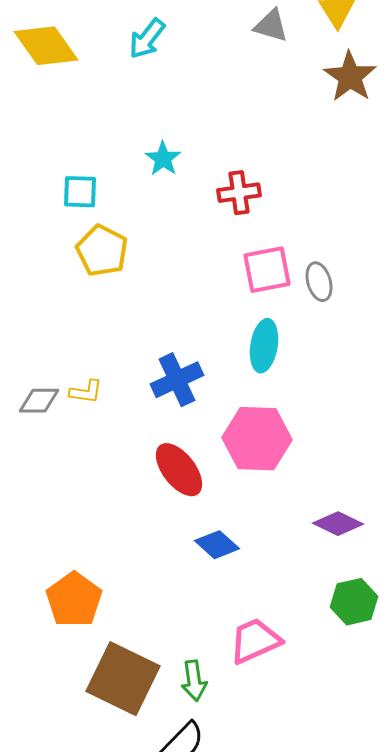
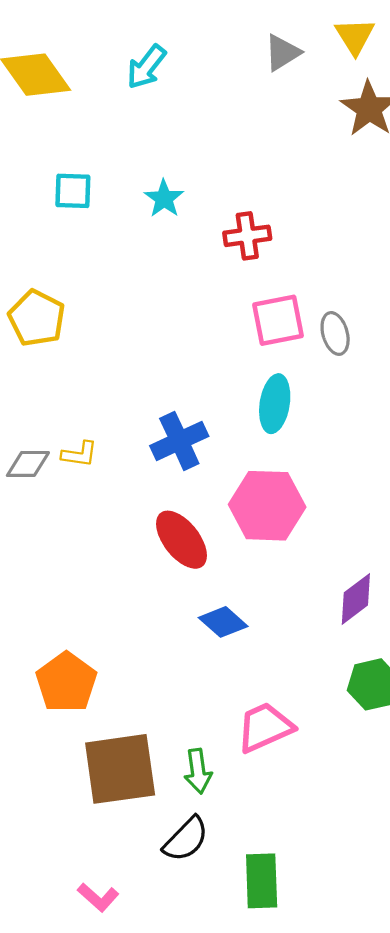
gray triangle: (271, 26) -> (282, 53), turned -48
cyan square: (80, 192) -> (73, 191), moved
yellow pentagon: (102, 251) -> (37, 318), moved
purple diamond: (338, 524) -> (356, 599), turned -63
brown square: (123, 679) -> (120, 769), turned -34

